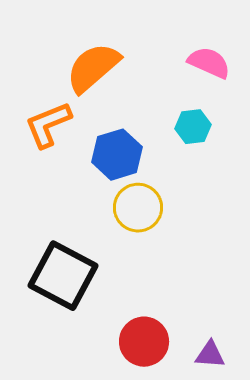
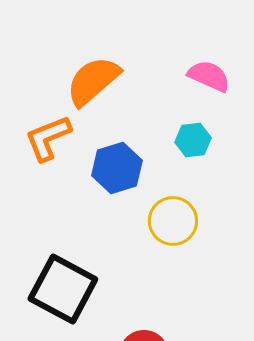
yellow circle: (138, 208) -> (173, 221), moved

